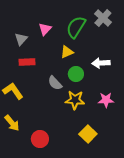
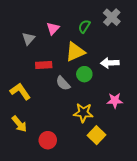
green semicircle: (76, 27) -> (84, 26), size x0.6
yellow triangle: (67, 52) -> (75, 52), size x1.5
red rectangle: (27, 62) -> (44, 65), moved
yellow star: (75, 100) -> (83, 113), moved

